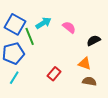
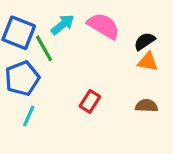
pink semicircle: (69, 27) -> (104, 26), size x1.5
orange triangle: (85, 64) -> (148, 62), moved

